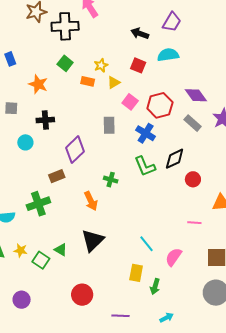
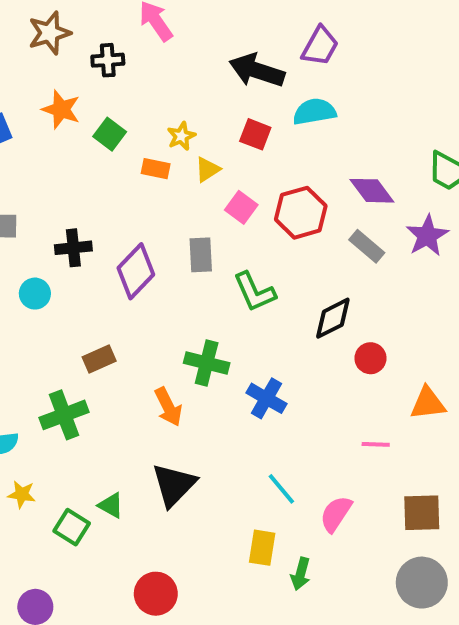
black cross: (65, 26) -> (108, 60), size x0.6
black arrow: (140, 33) -> (257, 71), size x1.5
orange star: (38, 84) -> (61, 109), moved
blue cross: (146, 133) -> (266, 398), moved
purple diamond: (75, 150) -> (136, 271), moved
green L-shape: (145, 166) -> (254, 292), moved
green cross: (111, 180) -> (207, 363), size x1.5
yellow star: (21, 250) -> (22, 494), moved

